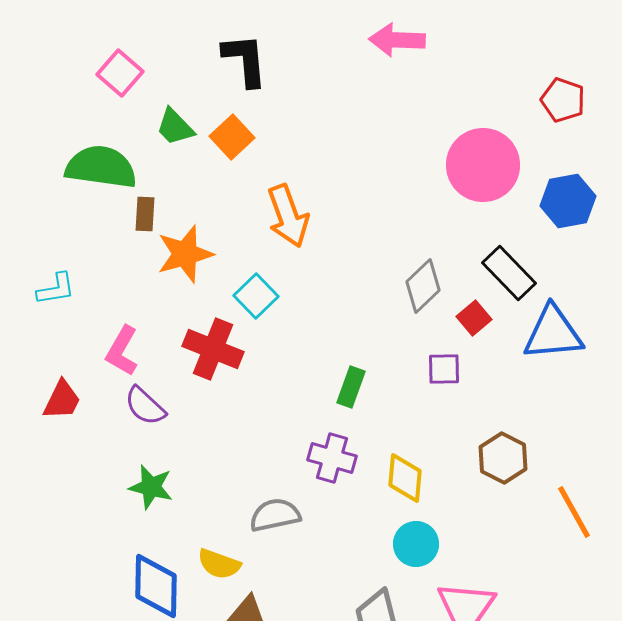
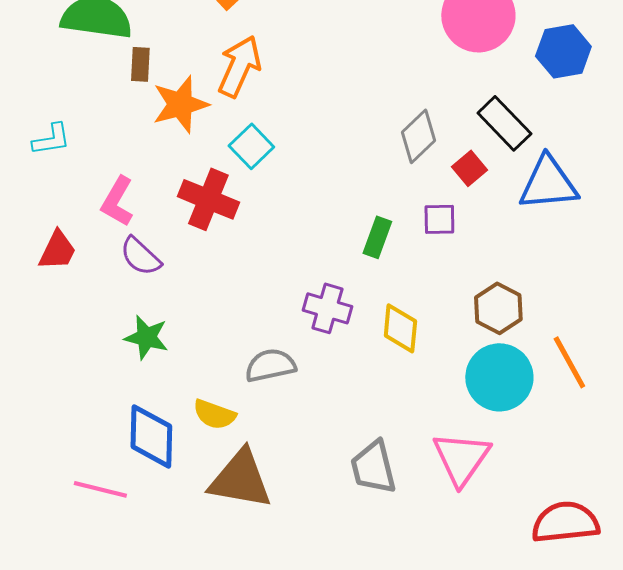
orange arrow: (288, 216) -> (239, 66), moved, turned -136
green rectangle: (351, 387) -> (377, 237), moved
cyan circle: (416, 544) -> (499, 377), moved, size x1.5

